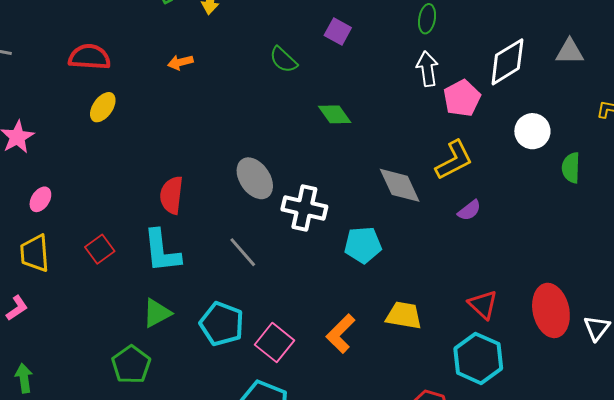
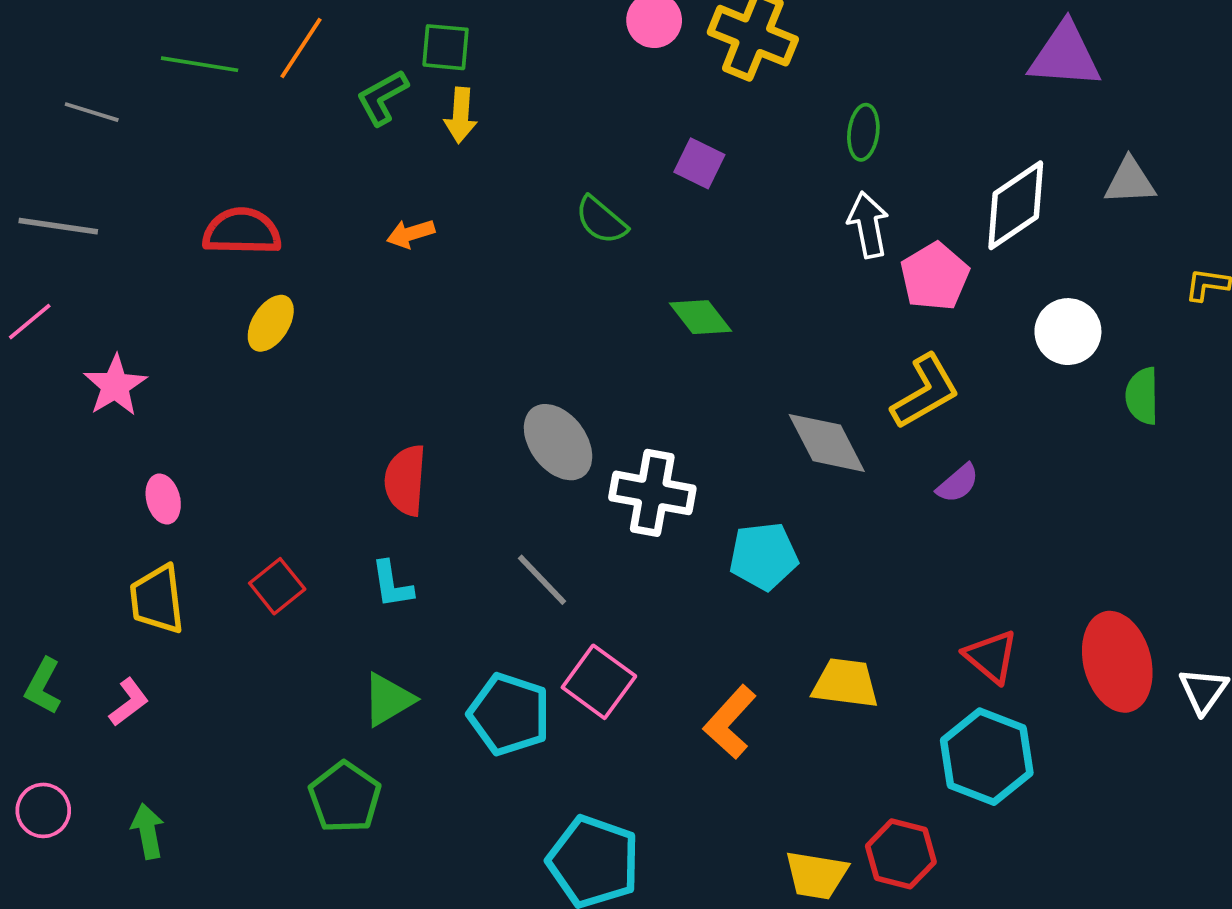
pink ellipse: (40, 199) -> (163, 499), turned -45
cyan L-shape: (162, 251) -> (392, 584), size x0.6
pink square: (274, 343) -> (599, 682), moved

